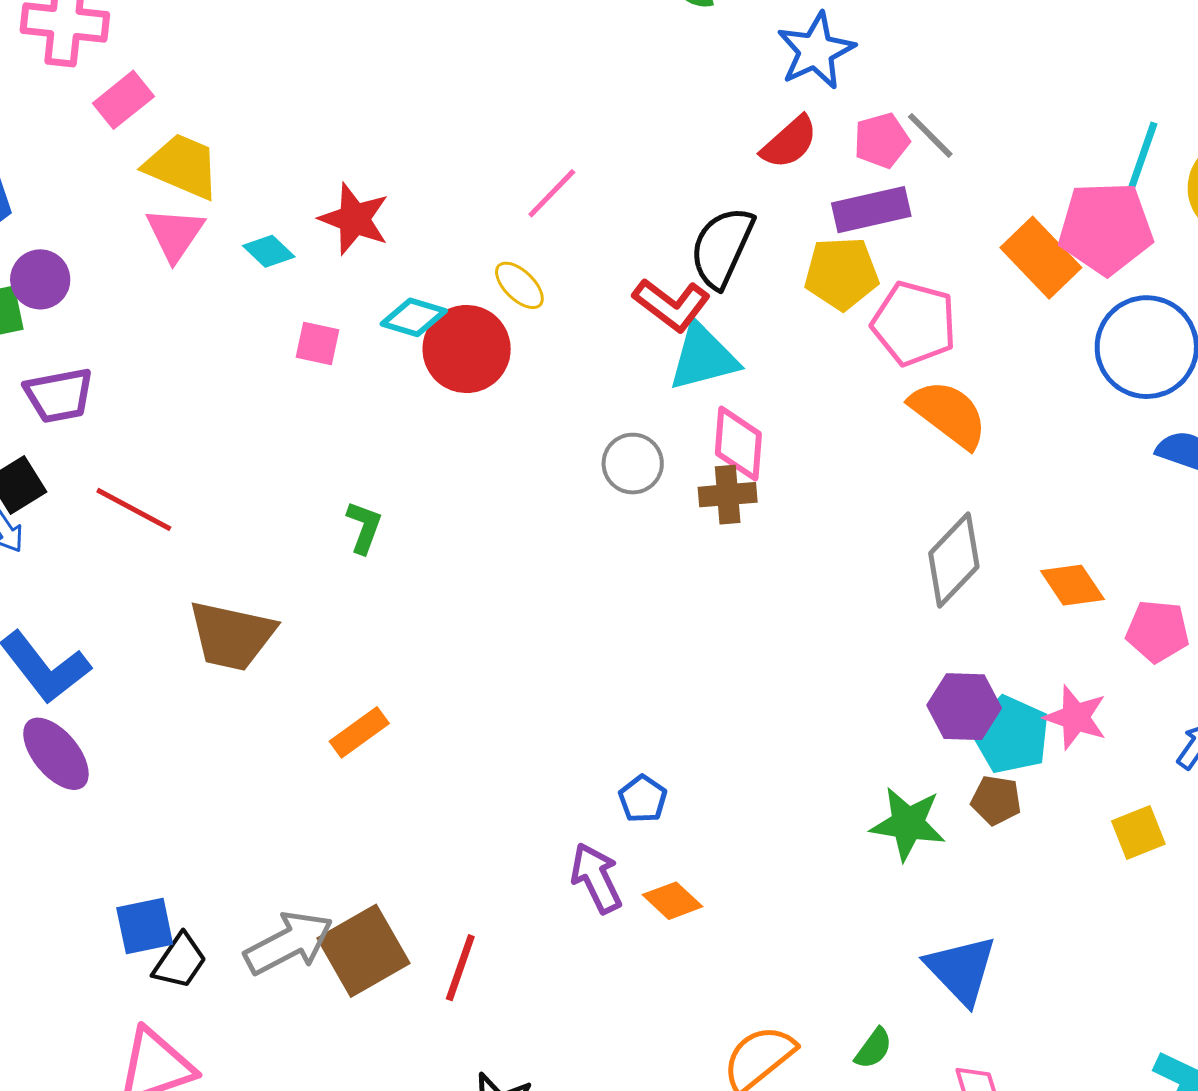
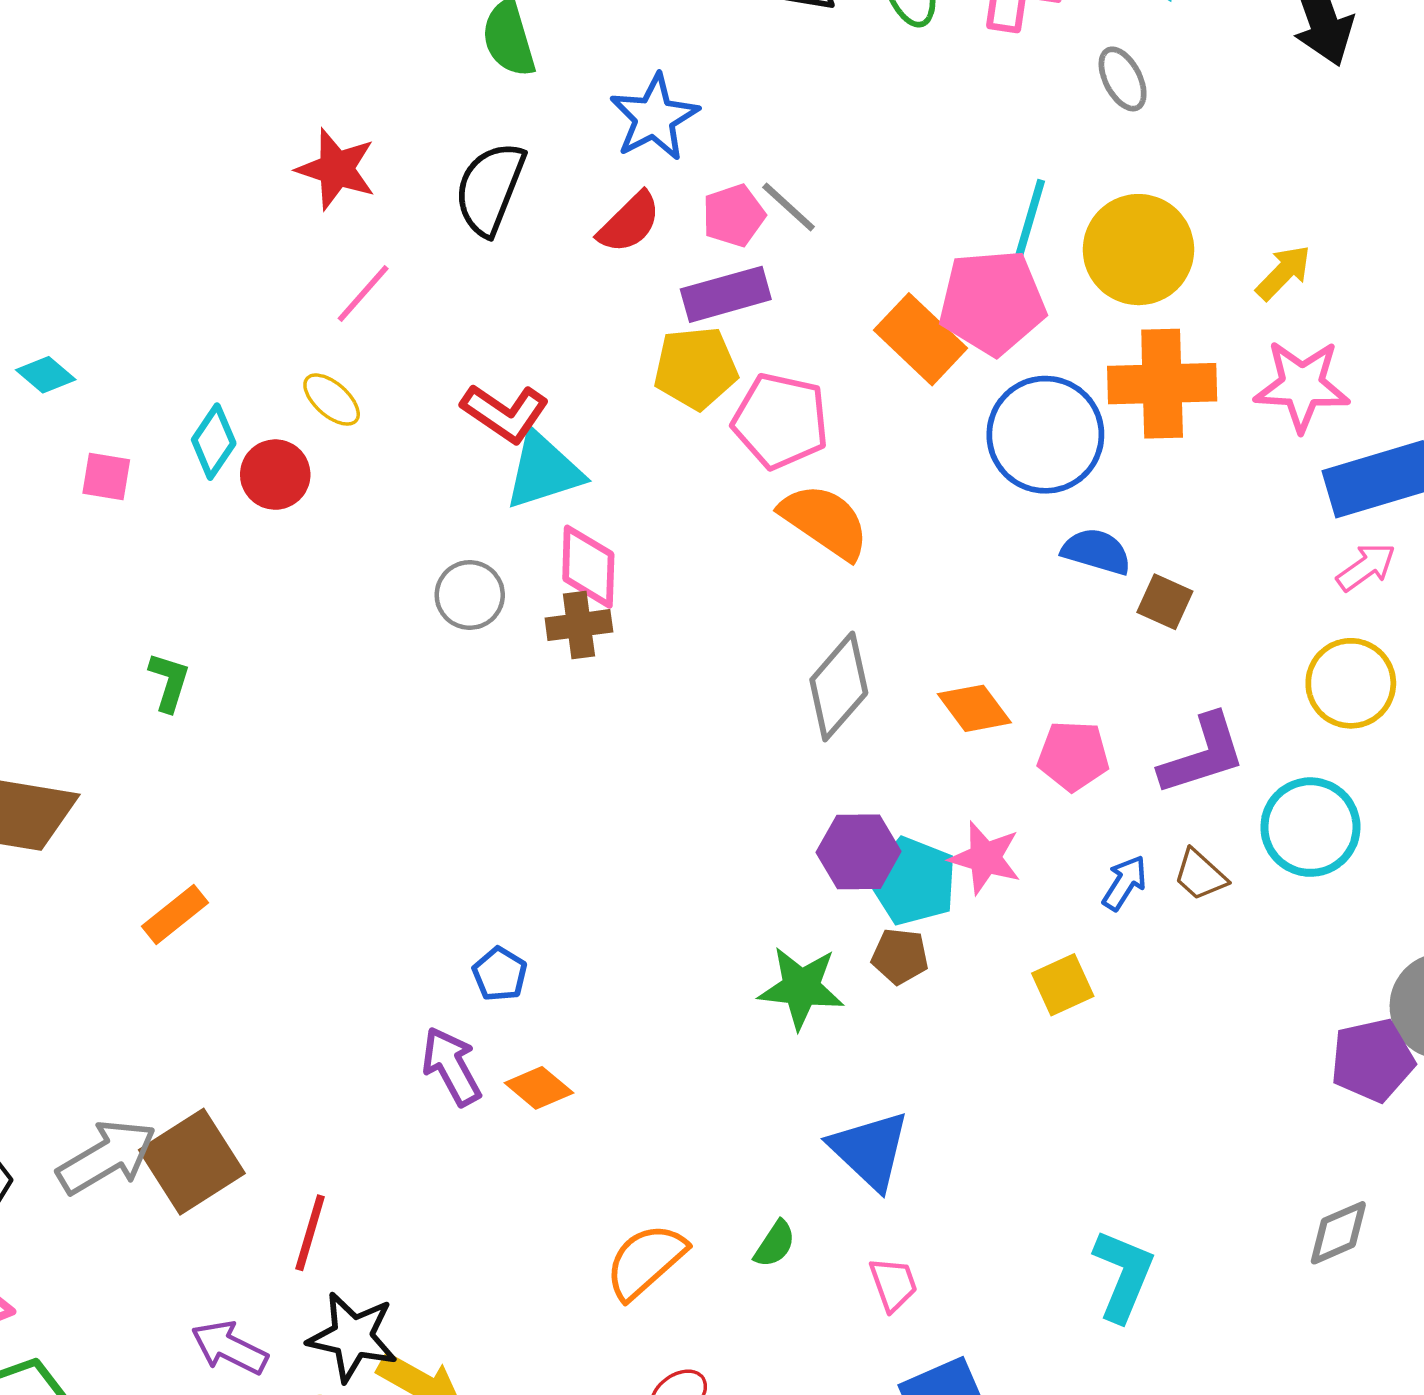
red star: (354, 219) -> (336, 169), moved
black semicircle: (722, 247) -> (490, 189), moved
cyan diamond: (414, 317) -> (214, 442), turned -70
red circle: (467, 349) -> (275, 475), size x0.7
red line: (460, 968) -> (310, 1233), moved

